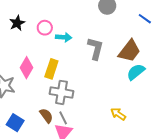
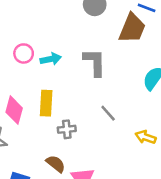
brown trapezoid: (129, 51) -> (132, 28), moved
gray cross: (61, 92) -> (67, 129), size x0.6
gray line: (63, 118) -> (108, 113), moved

